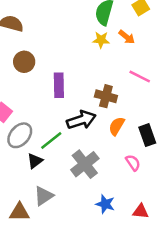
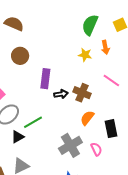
orange arrow: (127, 37) -> (105, 47), turned 32
yellow star: (101, 40) -> (85, 55), moved
black arrow: (81, 120) -> (61, 94), moved, size x0.6
gray cross: (85, 164) -> (70, 145), moved

